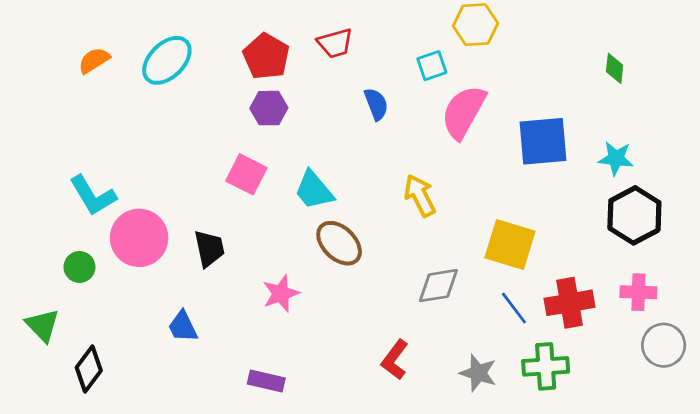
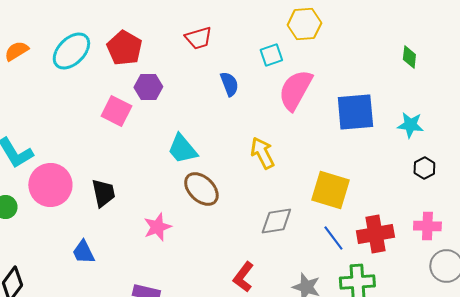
red pentagon: (266, 56) -> (124, 48), moved
pink square: (246, 174) -> (116, 111), moved
black hexagon: (634, 215) -> (424, 168), size x0.5

